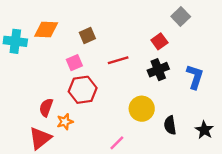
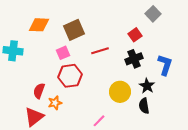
brown square: (87, 35) -> (74, 30), size x1.5
cyan cross: (15, 41) -> (13, 51), moved
black star: (204, 130) -> (147, 86), moved

